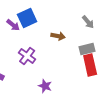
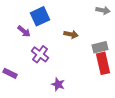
gray arrow: (88, 22) -> (103, 10), moved, turned -40
purple arrow: (13, 25) -> (24, 31), moved

